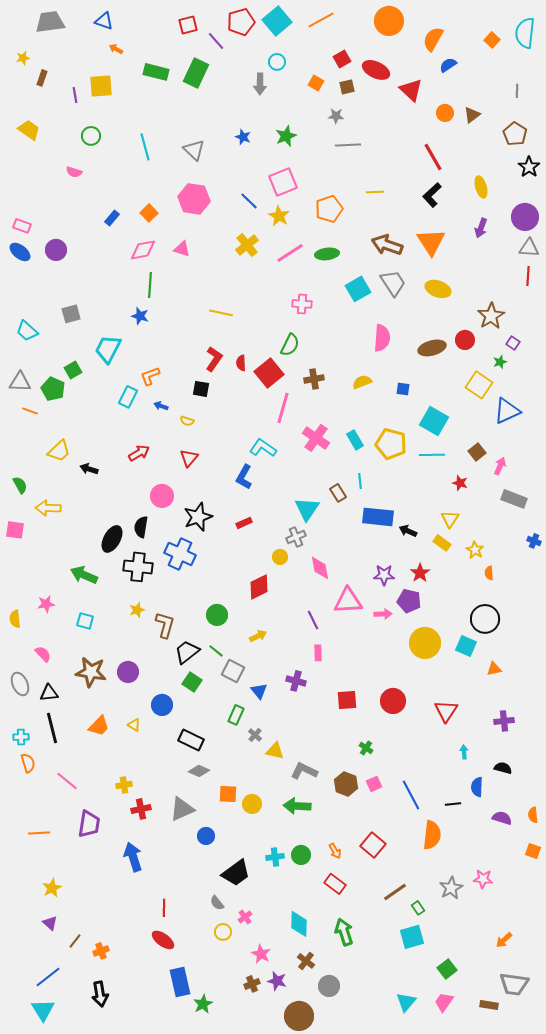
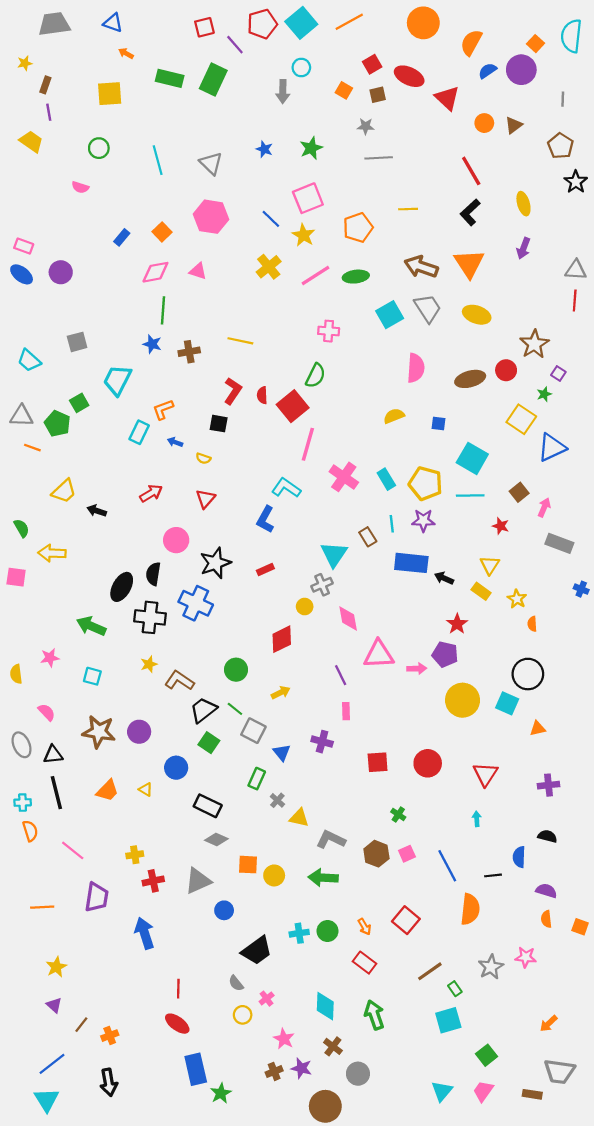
purple line: (75, 95) -> (49, 112), moved
purple circle: (525, 217) -> (521, 70), moved
brown cross: (314, 379) -> (189, 352), moved
purple star: (384, 575) -> (423, 520), moved
brown L-shape: (165, 625) -> (179, 681), turned -72
cyan arrow: (464, 752) -> (477, 819), moved
orange semicircle: (533, 815) -> (546, 919), moved

